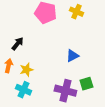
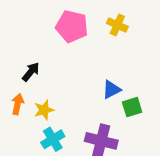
green square: (86, 84) -> (132, 107), moved
cyan cross: (23, 90) -> (53, 139), moved, turned 35

